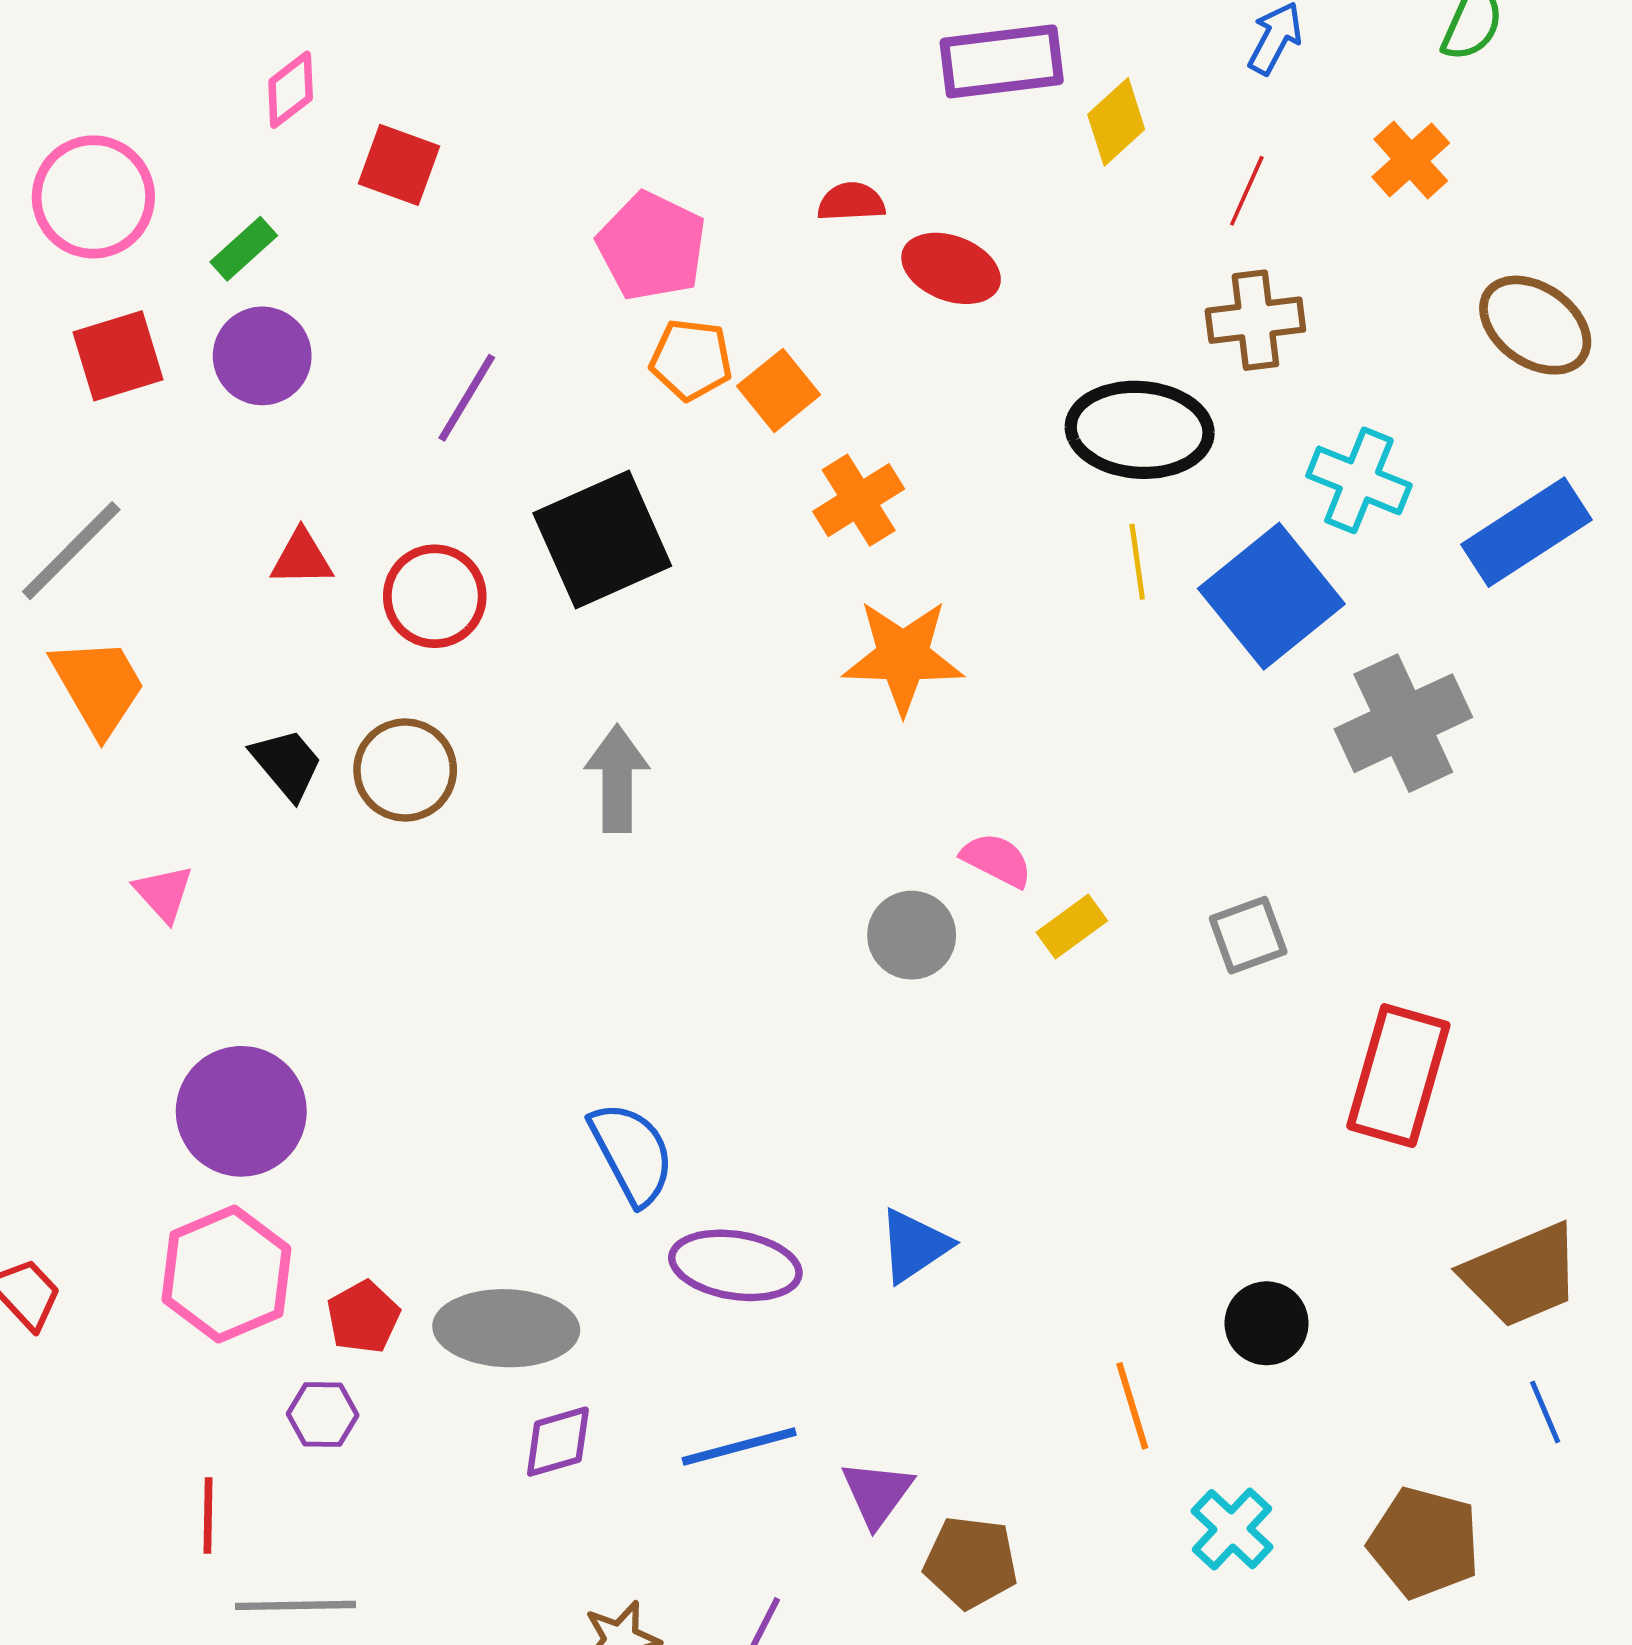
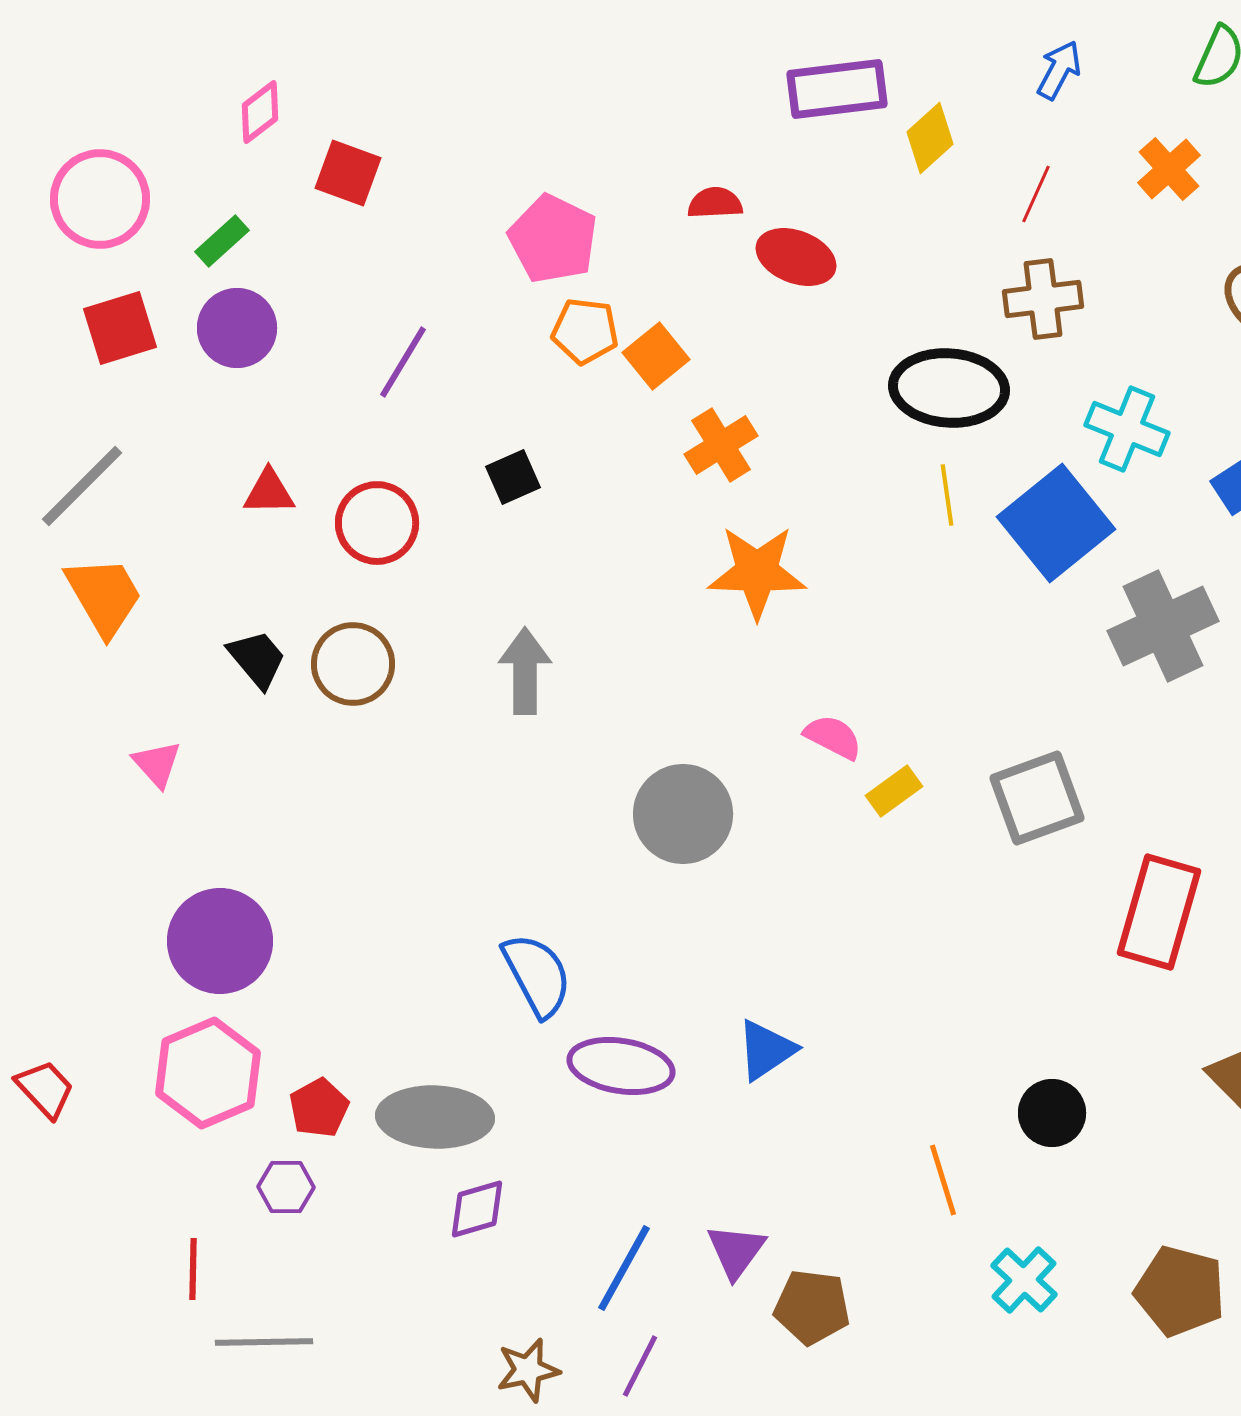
black square: (602, 540) -> (513, 477), size x0.5
gray circle: (912, 935) -> (683, 814), moved, size x1.4
gray square: (1248, 935) -> (1037, 798), size x1.5
blue line: (739, 1447) -> (624, 1268), moved, turned -46

